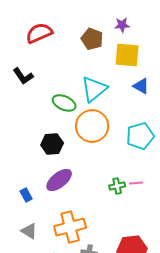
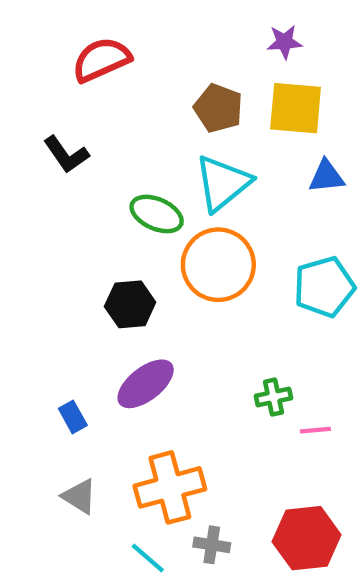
brown pentagon: (92, 39) -> (218, 108), moved
blue triangle: (141, 86) -> (326, 177), turned -36
pink line: (136, 183) -> (315, 430), moved

